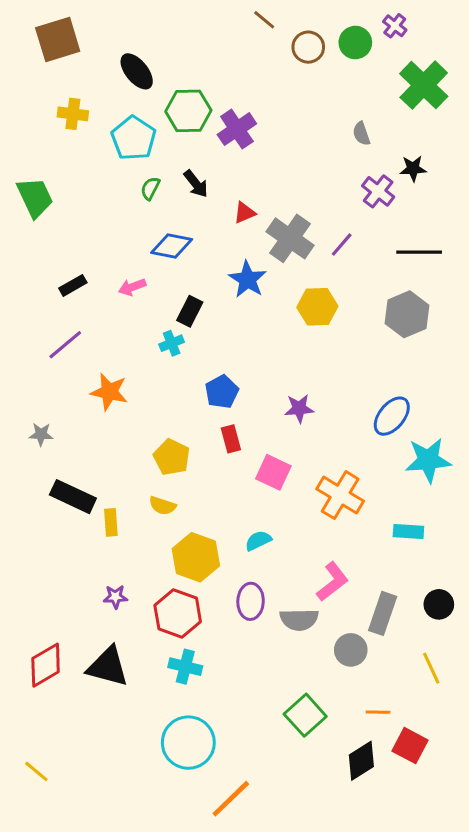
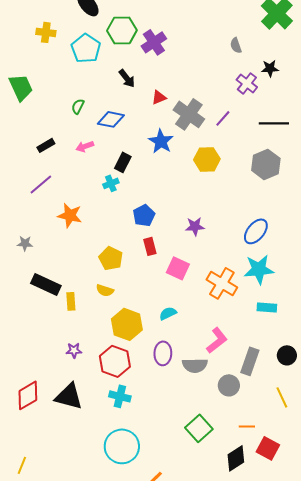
green semicircle: (150, 188) -> (78, 106), moved
cyan star: (428, 460) -> (259, 269), moved
yellow line: (36, 771) -> (22, 465), turned 72

